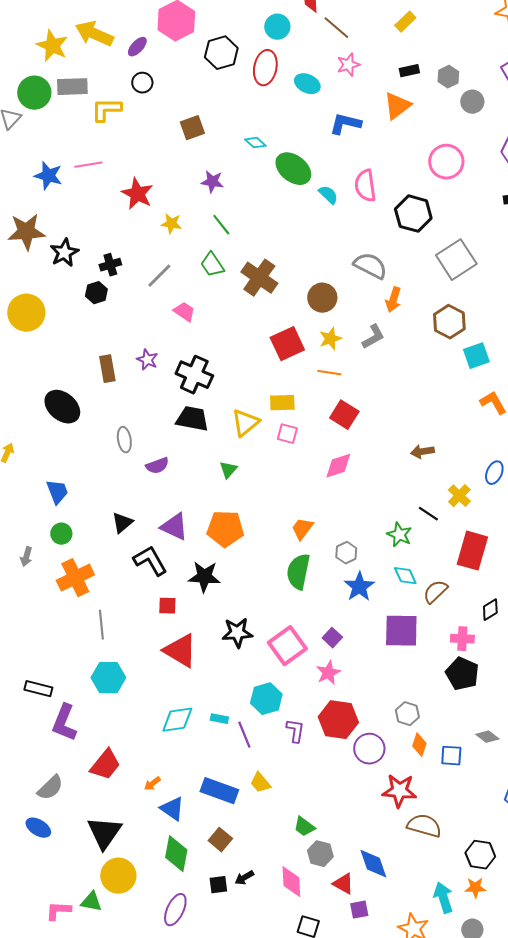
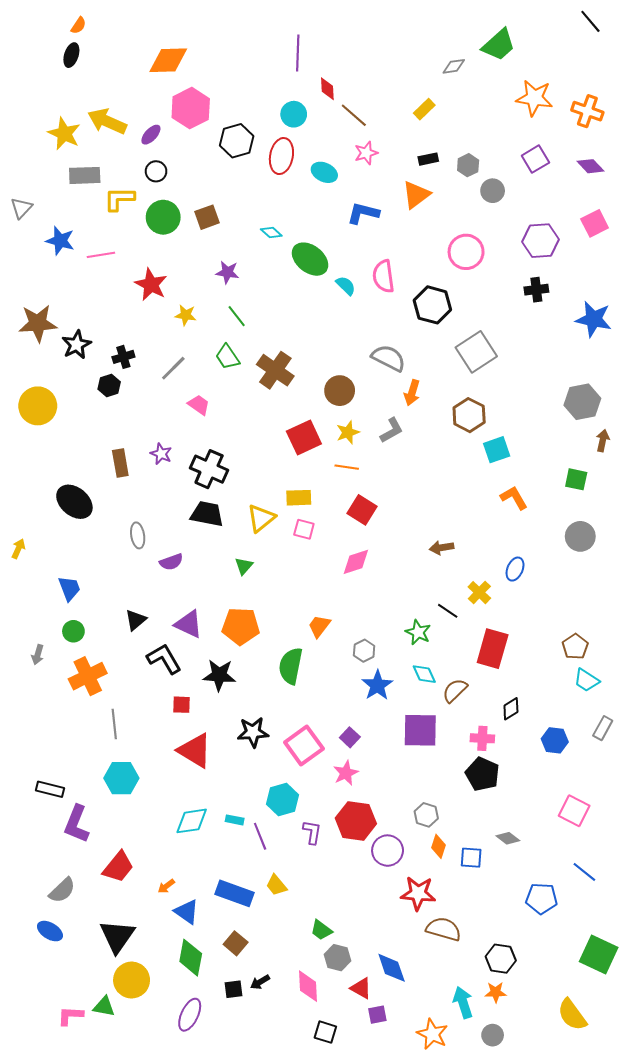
green circle: (34, 93) -> (163, 217), moved
blue star: (48, 176) -> (60, 241), moved
green semicircle: (298, 572) -> (291, 666), moved

